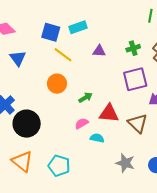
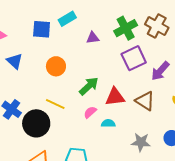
green cross: (133, 48) -> (126, 28), size x1.6
yellow line: (63, 55) -> (55, 104), moved
orange circle: (57, 84) -> (56, 66), moved
green arrow: (85, 98) -> (89, 86), size x1.5

